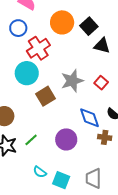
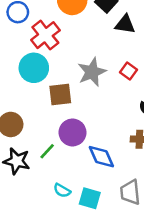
brown square: (46, 96) -> (60, 95), turned 30
blue diamond: (90, 118) -> (101, 157), moved
purple circle: (66, 139) -> (73, 132), moved

